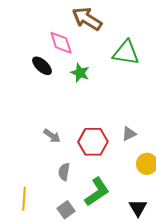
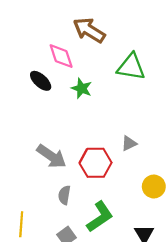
gray triangle: (129, 134) -> (129, 143), moved
gray arrow: (52, 136) -> (51, 156), size x1.6

